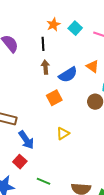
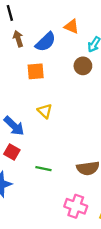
orange square: (54, 98) -> (36, 71), turned 35
yellow triangle: (63, 133) -> (45, 111), moved, turned -32

